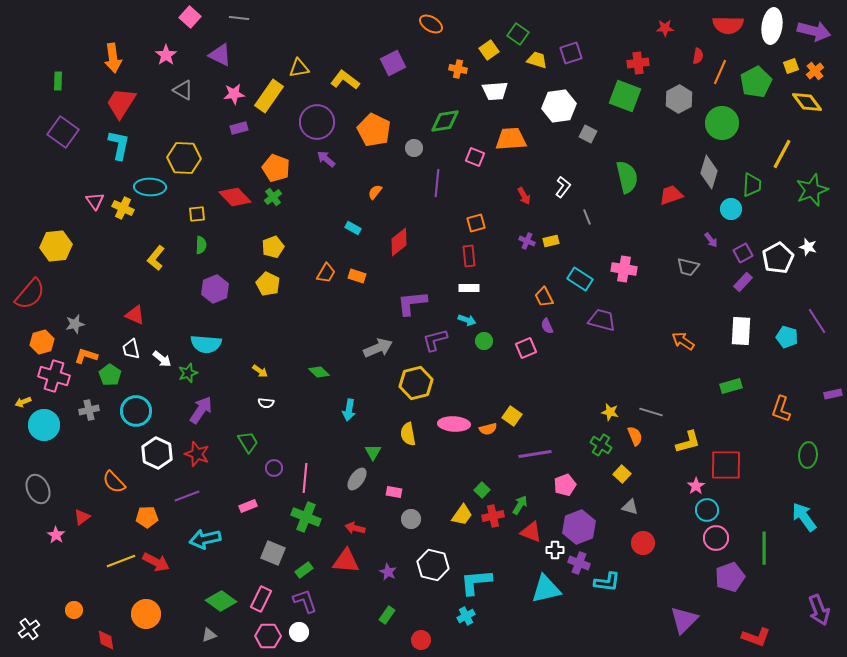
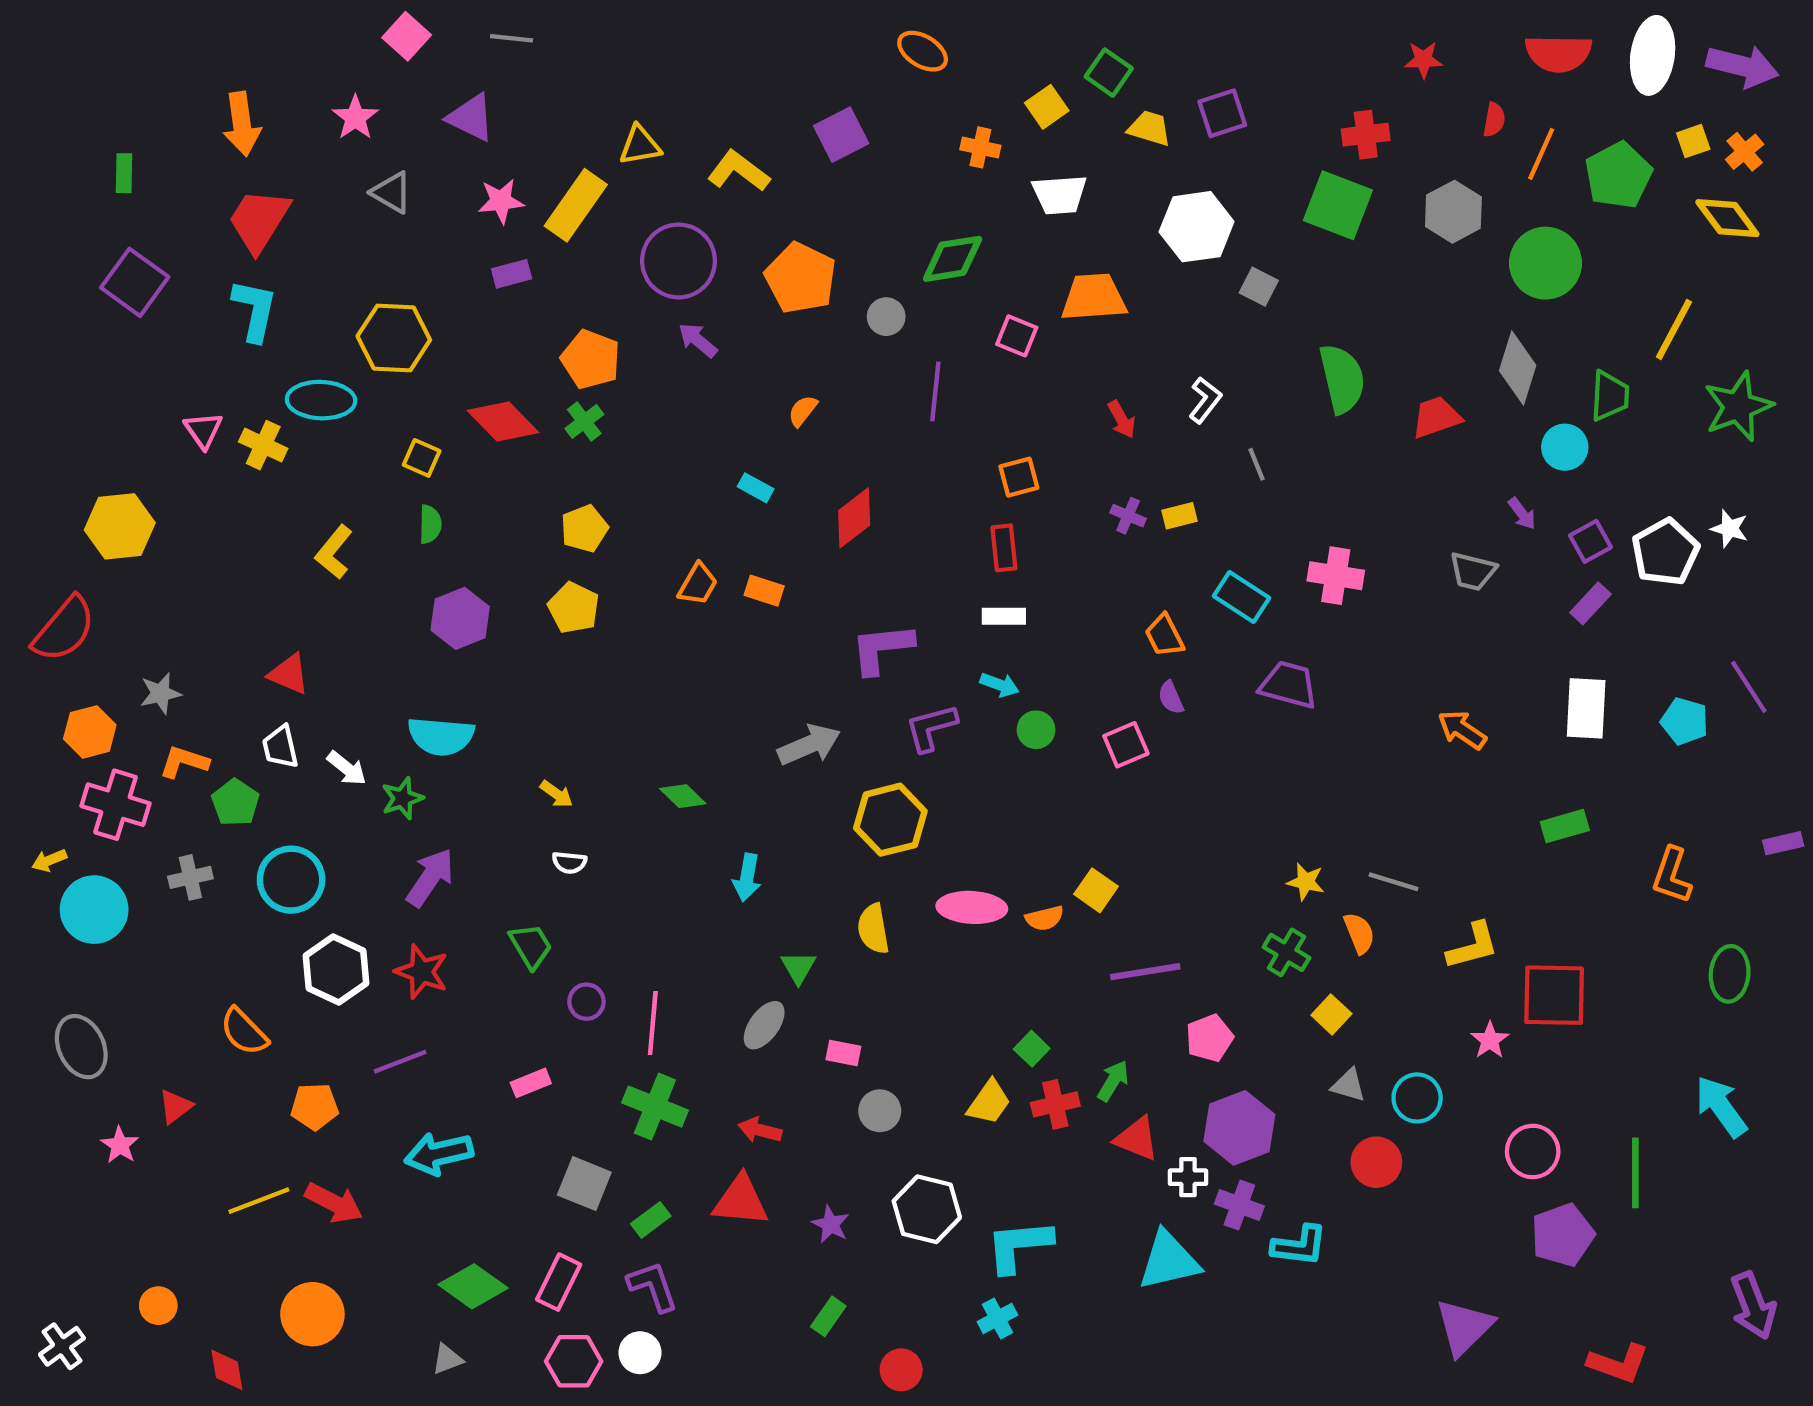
yellow square: (197, 214) -> (422, 458), turned 30
cyan circle: (707, 510) -> (1417, 1098), moved

